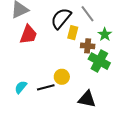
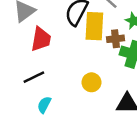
yellow rectangle: (73, 33) -> (94, 26), size x1.6
black line: (46, 87) -> (34, 77), moved

